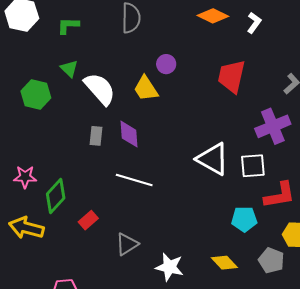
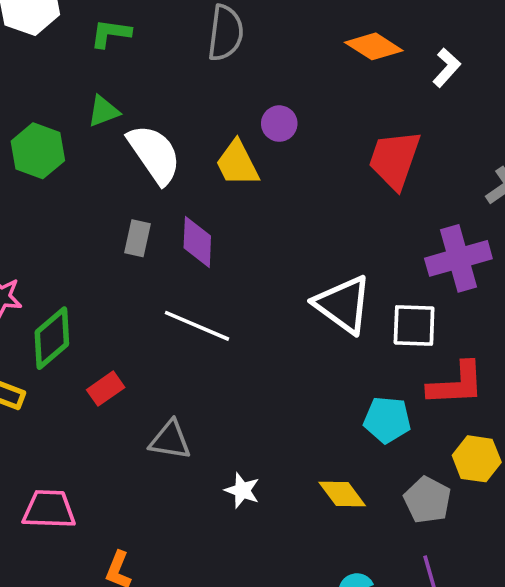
green triangle: (69, 69) -> (103, 111), turned 48
gray triangle: (127, 244) -> (170, 440), turned 35
white star: (169, 267) -> (242, 490), size x0.7

